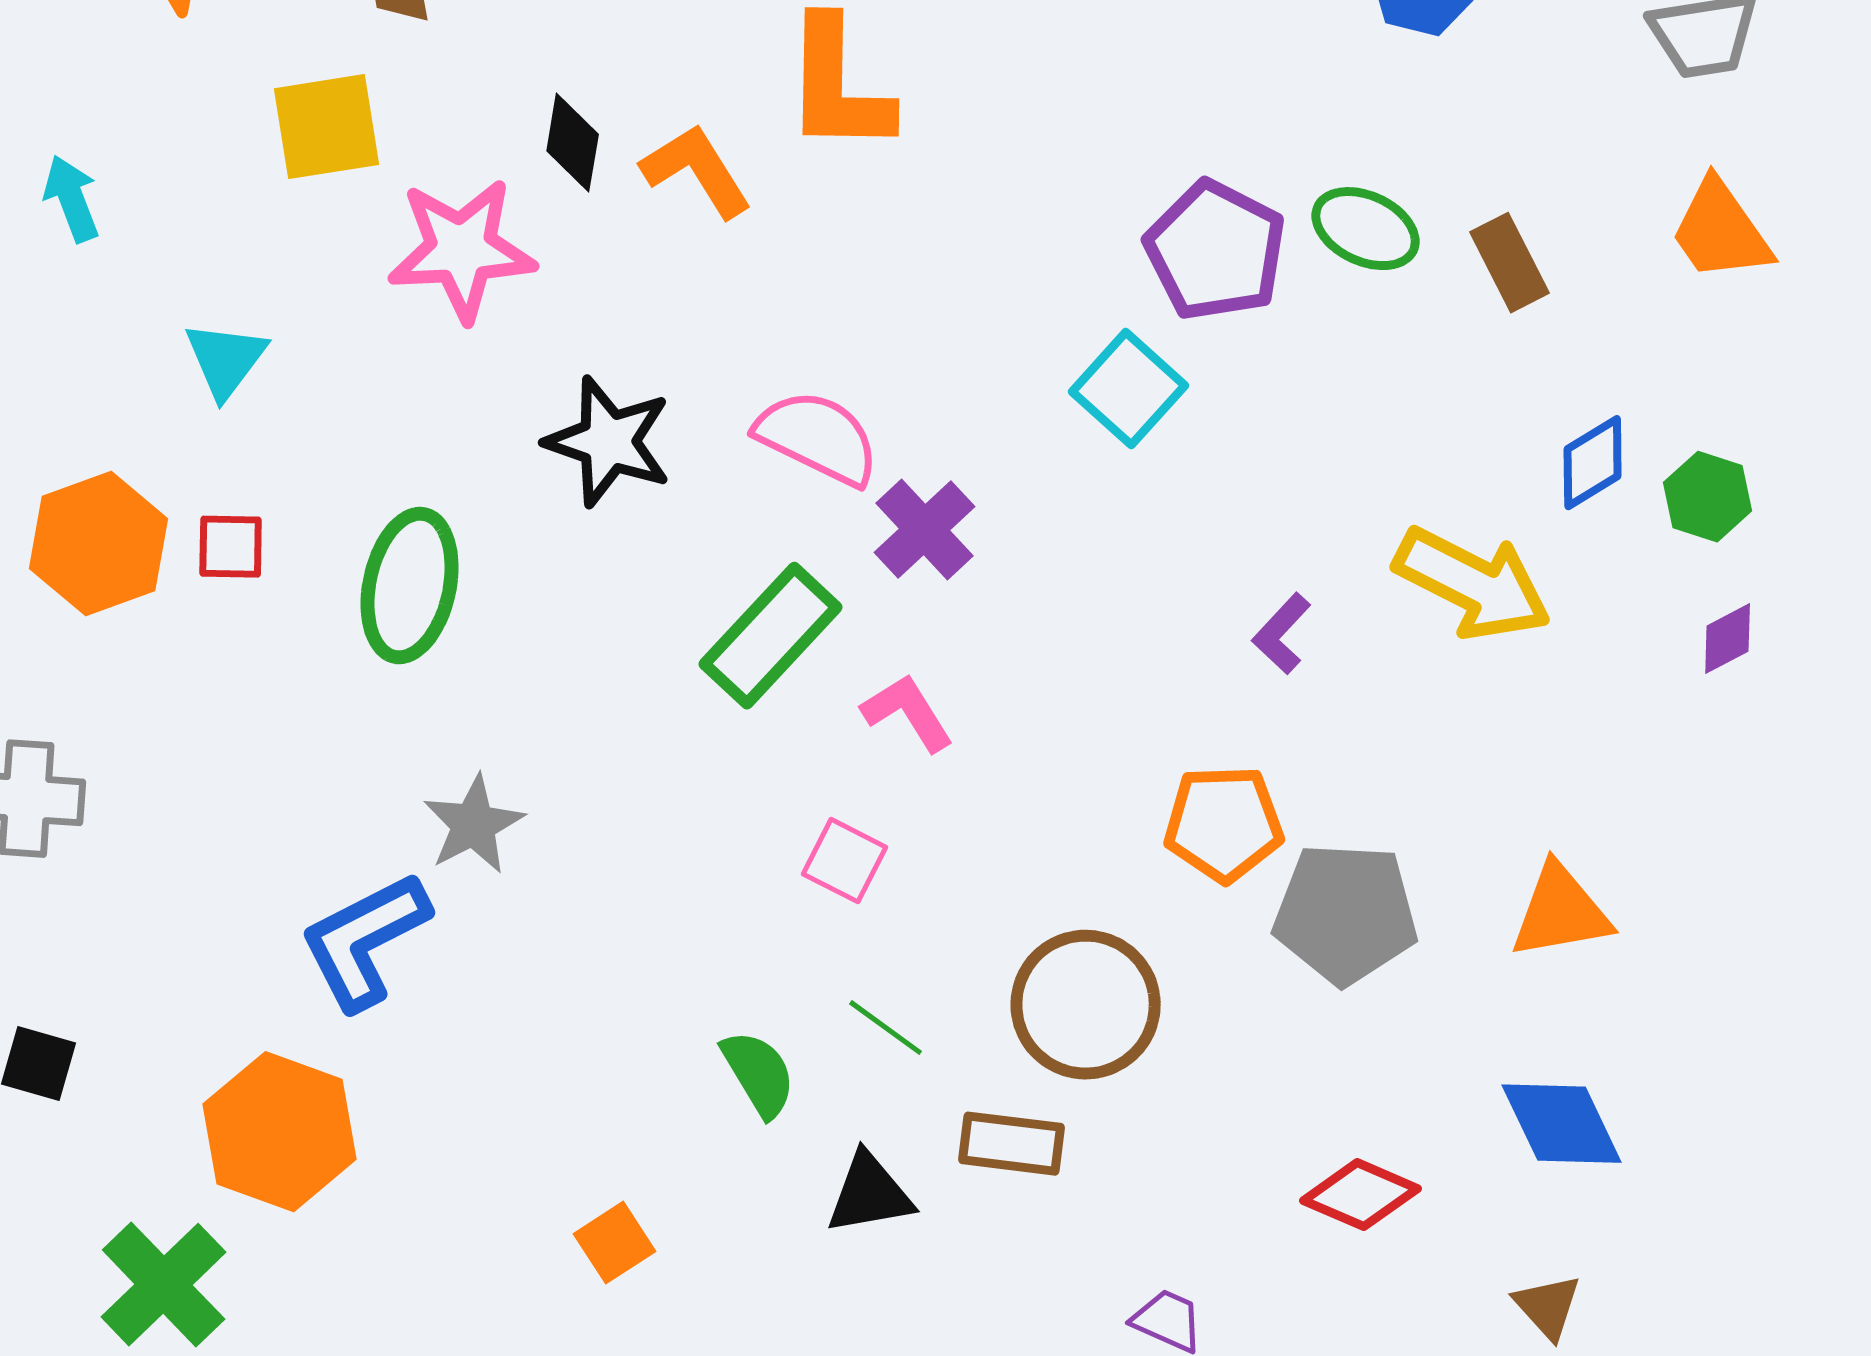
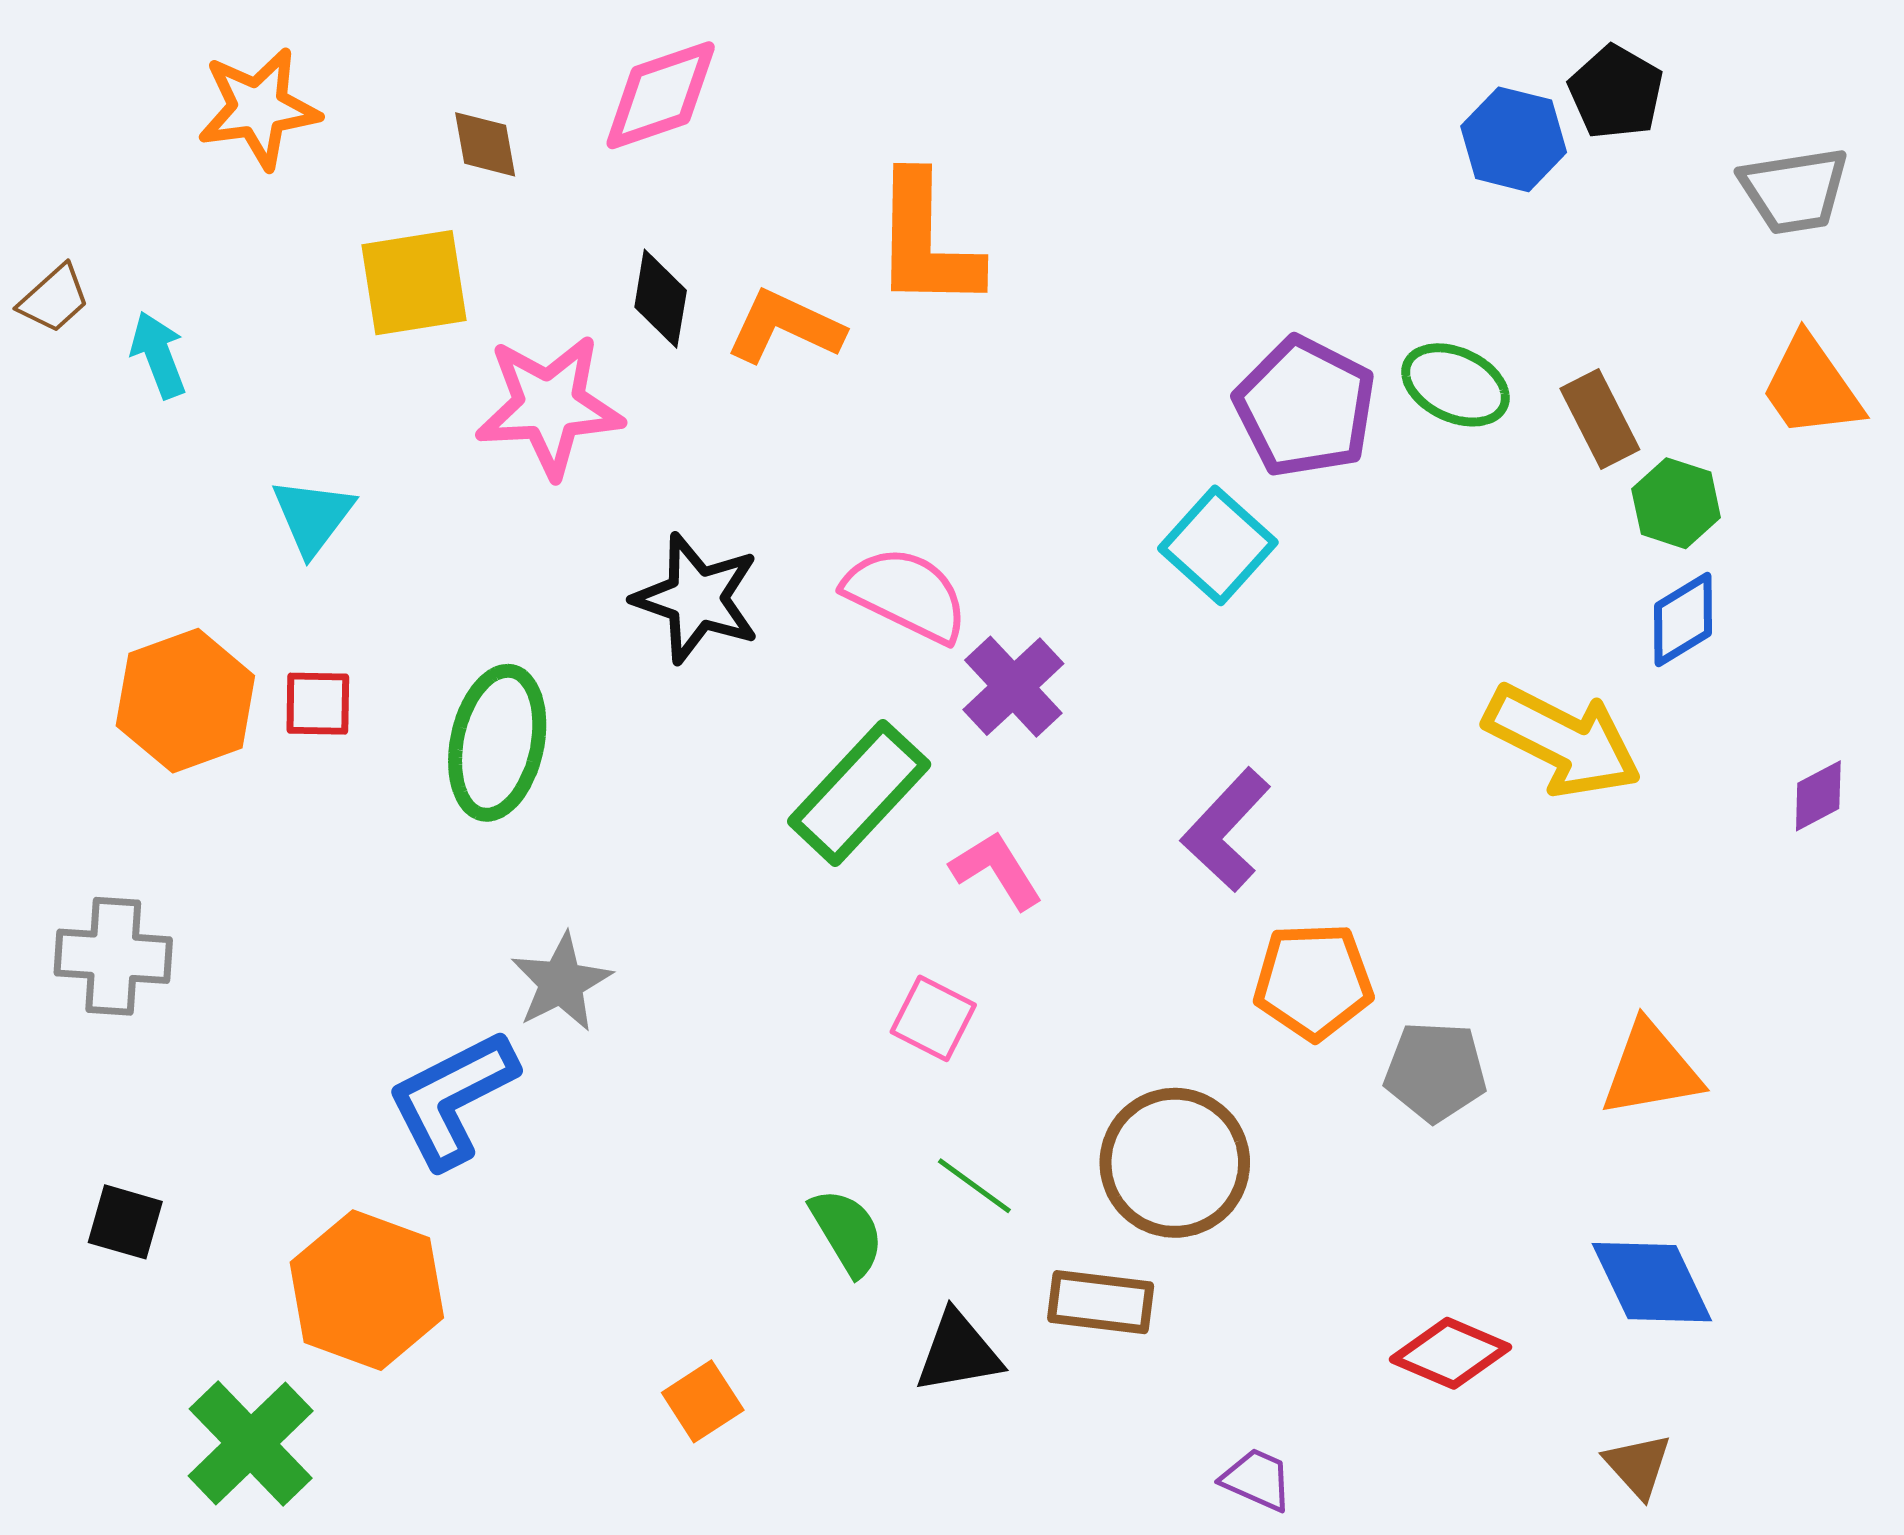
orange L-shape: (697, 171) -> (785, 327), turned -33
green hexagon: (1708, 497) -> (1676, 503), moved
purple L-shape: (1282, 634) -> (1226, 830), moved, size x1.5
gray pentagon: (1346, 914) -> (1435, 1072), size x0.7

